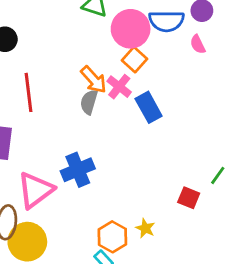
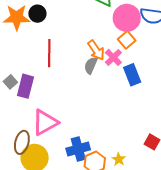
blue cross: (78, 170) -> (78, 149), moved

